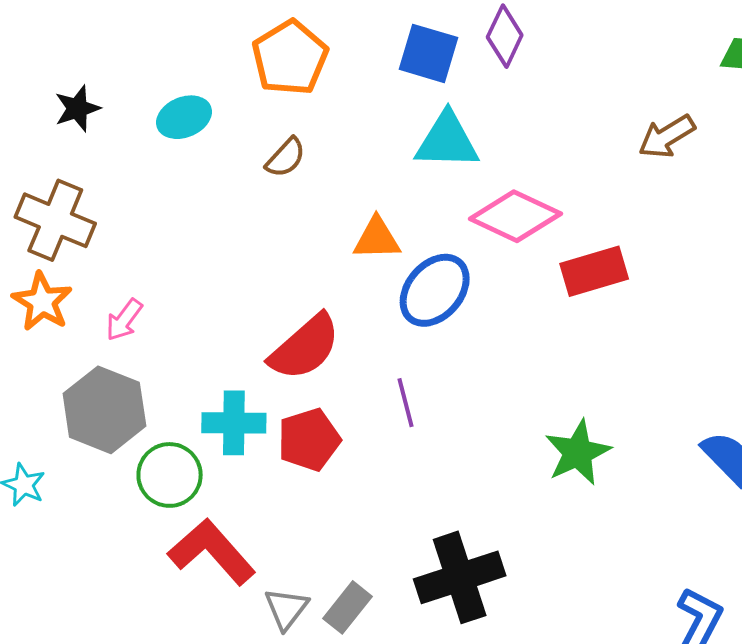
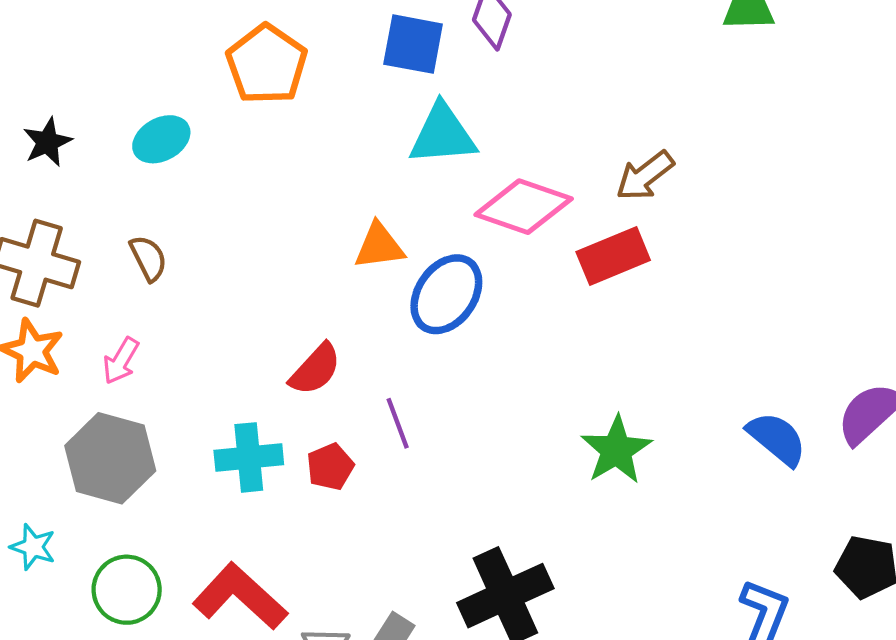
brown arrow: (667, 137) -> (645, 176), moved
brown semicircle: (286, 158) -> (148, 258), moved, turned -63
red semicircle: (305, 347) -> (315, 369), size x0.7
purple line: (406, 403) -> (398, 423), moved
red pentagon: (309, 440) -> (330, 467), size x0.7
green circle: (170, 475) -> (127, 590), moved

